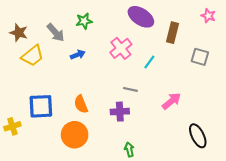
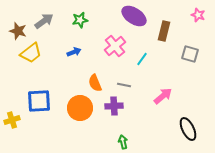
gray arrow: (56, 33) -> (44, 21), moved, turned -84
orange semicircle: (81, 104) -> (95, 83), moved
orange circle: (75, 135) -> (80, 108), moved

